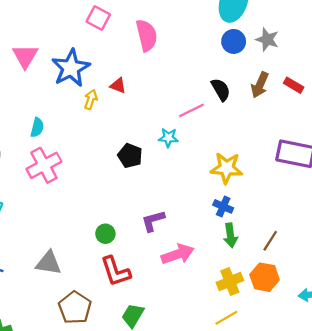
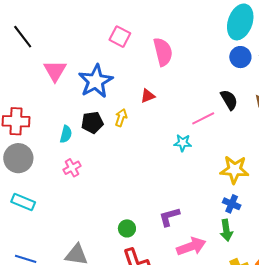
red triangle: (118, 85) -> (148, 96), moved, turned -42
yellow arrow: (91, 99) -> (121, 118), moved
black pentagon: (130, 156) -> (92, 122), moved, turned -30
pink cross: (44, 165) -> (72, 168), size x0.6
green arrow: (230, 235) -> (226, 230), moved

